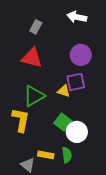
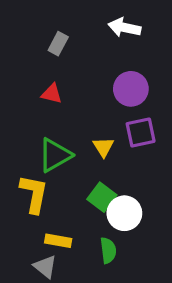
red triangle: (32, 58) -> (52, 94), size x0.6
purple square: (76, 82) -> (141, 132), moved
yellow triangle: (64, 91) -> (103, 147), turned 40
yellow rectangle: (46, 155) -> (58, 241), moved

